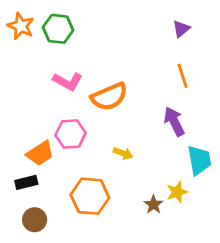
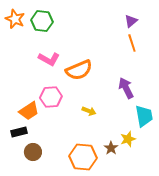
orange line: (183, 76) -> (132, 43), moved
orange hexagon: (90, 196) -> (83, 157), moved
brown circle: (35, 220) -> (33, 152), moved

